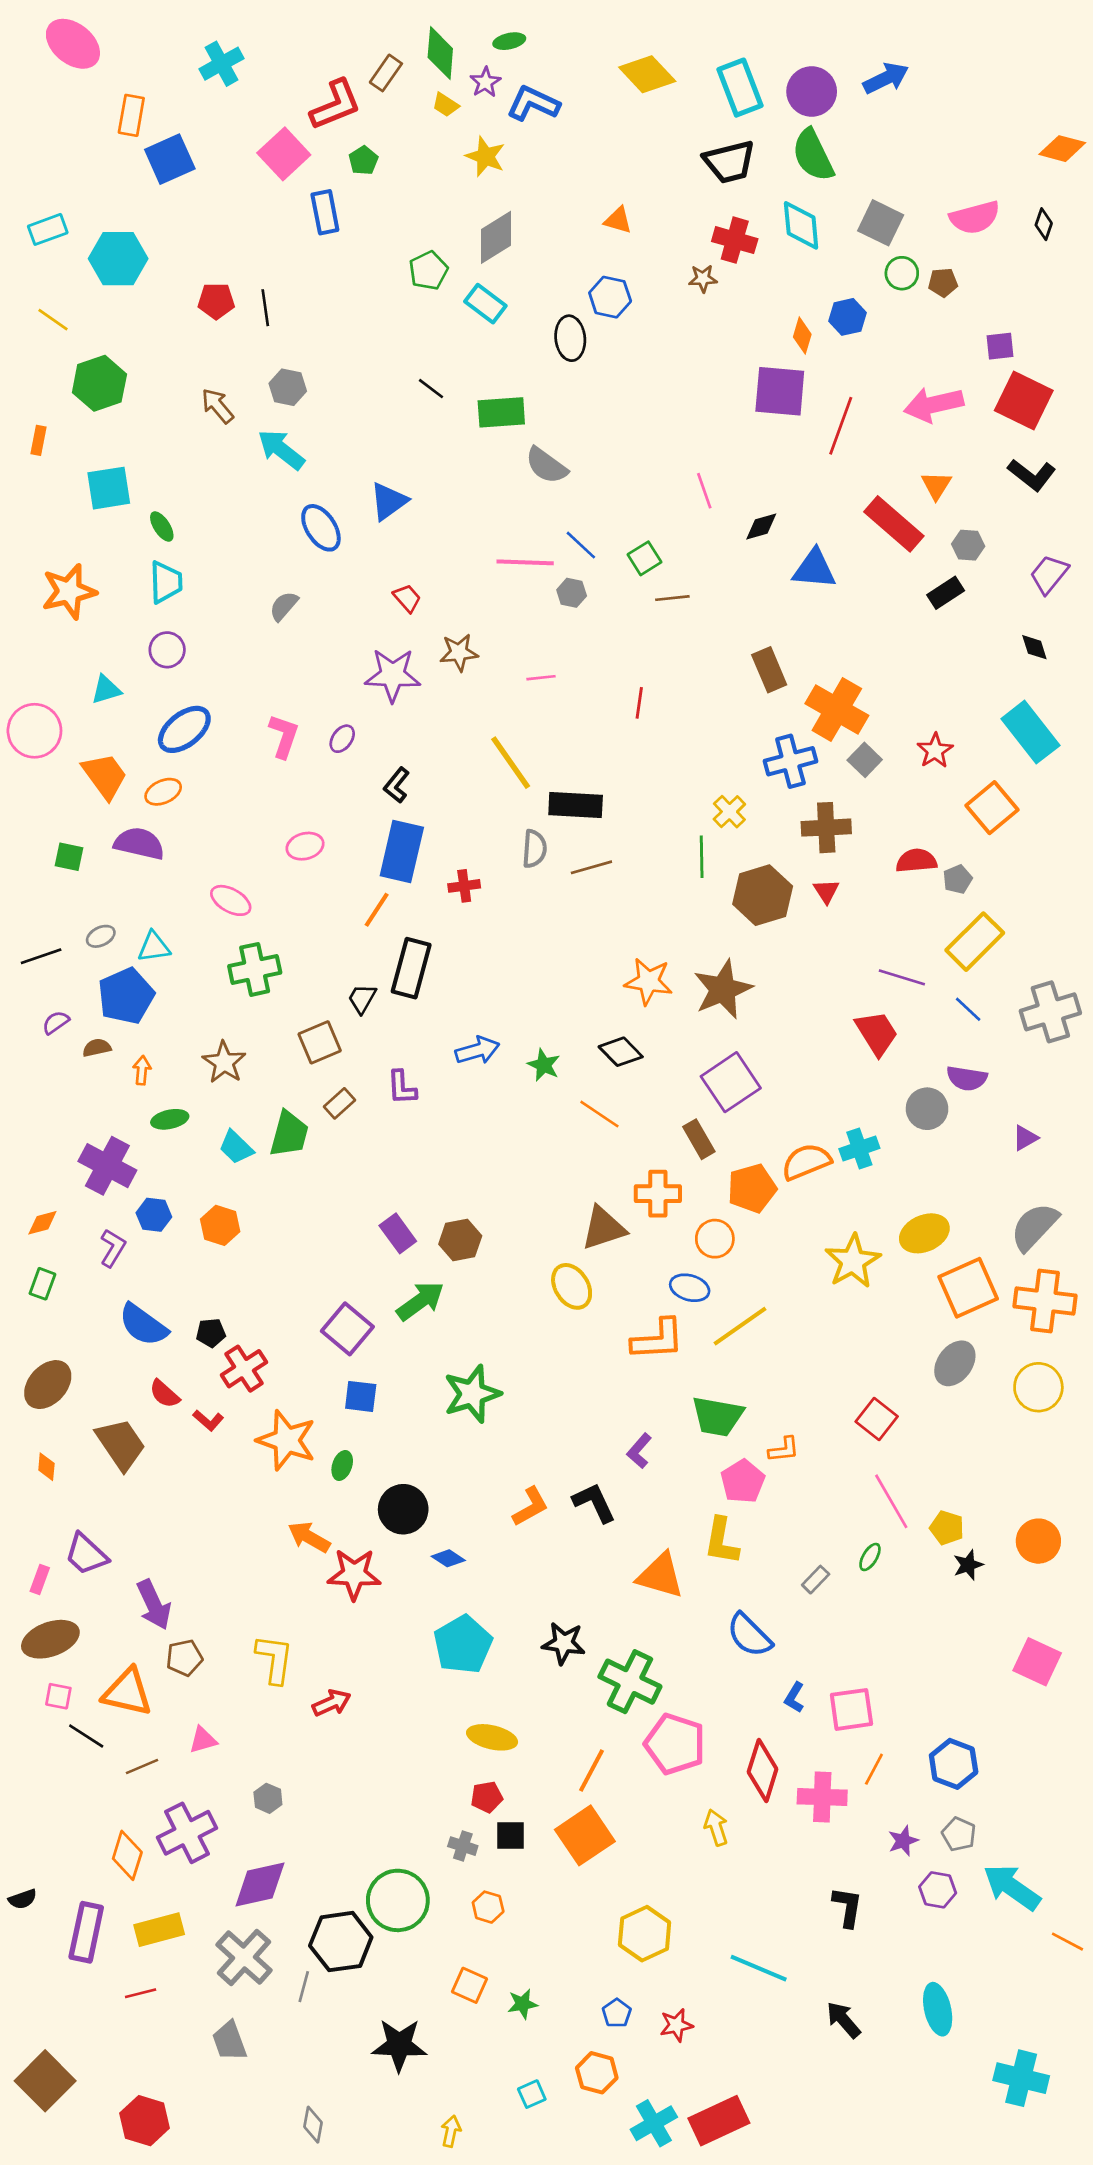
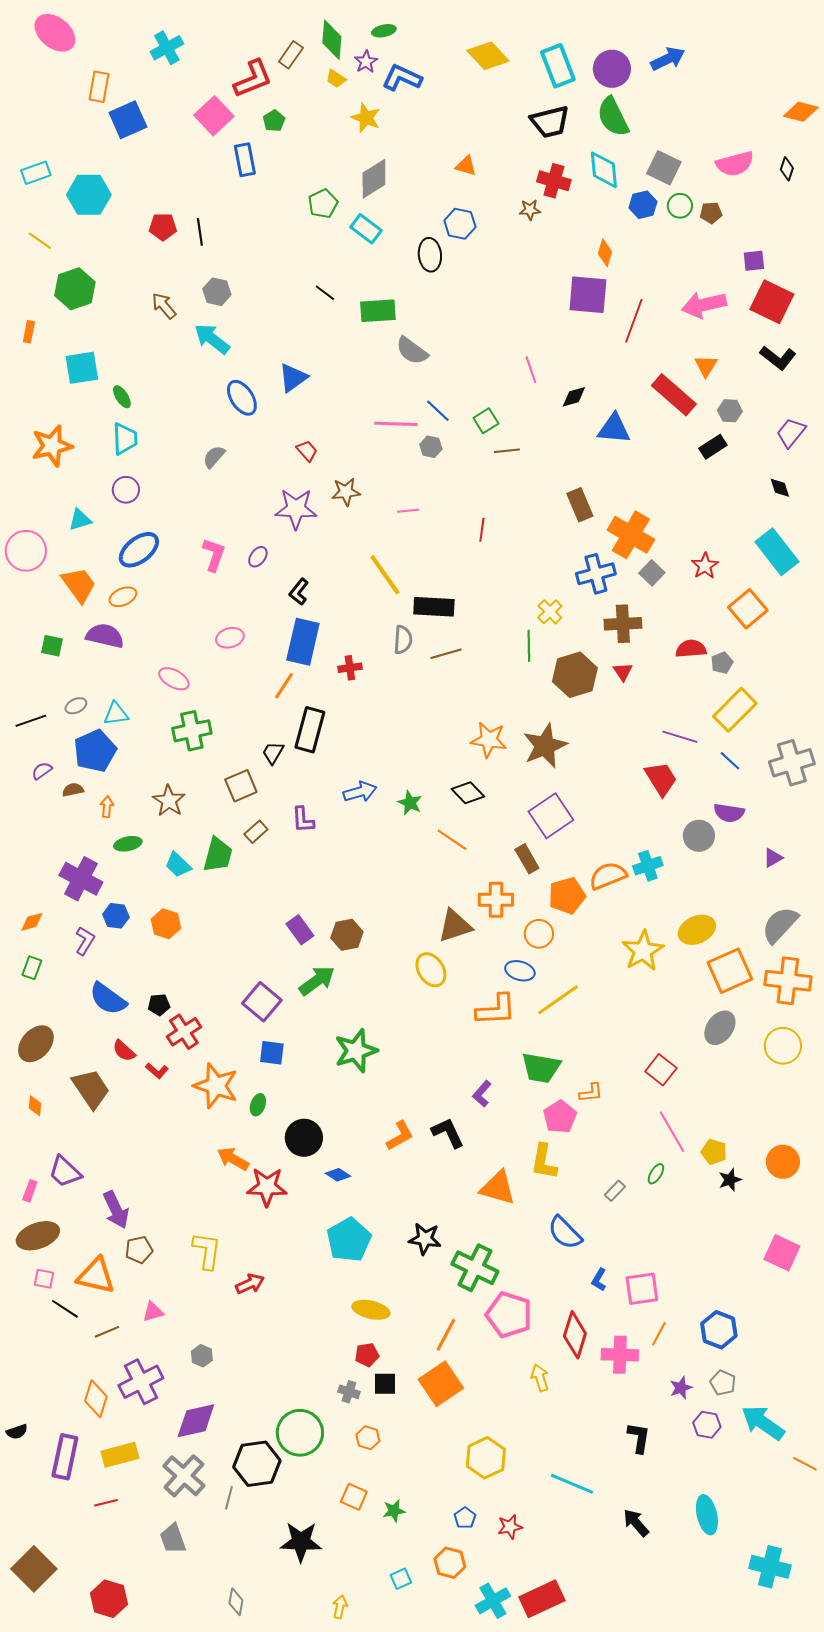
blue hexagon: (847, 317) -> (643, 205), moved

